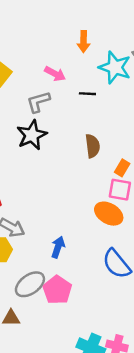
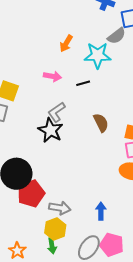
orange arrow: (84, 42) -> (66, 43), turned 48
gray L-shape: (38, 102) -> (57, 112), moved

